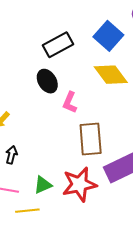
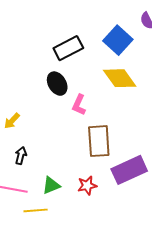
red star: (79, 184) -> (87, 185), size x0.6

